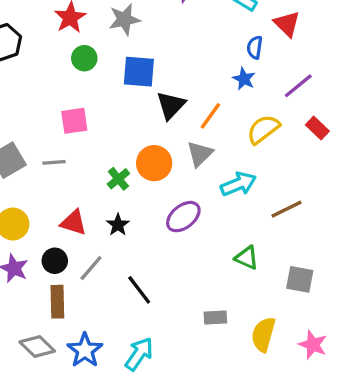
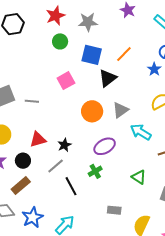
orange line: (210, 116) -> (124, 54), moved
pink square: (74, 121) -> (66, 81), moved, turned -30
green cross: (118, 179) -> (95, 171), moved
cyan arrow: (238, 184) -> (141, 132), turned -135
red triangle: (74, 223) -> (38, 139), turned -42
gray line: (91, 268) -> (56, 166), moved
brown rectangle: (57, 302) -> (21, 186), turned 42

